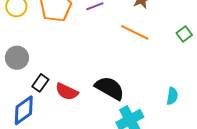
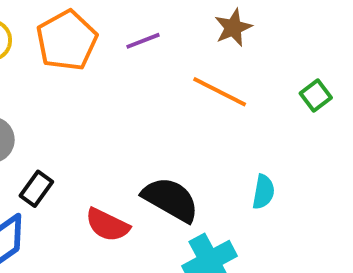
red semicircle: (67, 92) -> (107, 225), moved
cyan semicircle: (172, 96) -> (263, 192), moved

